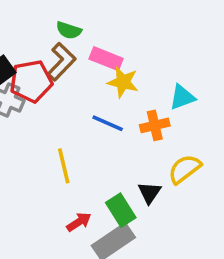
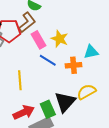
pink rectangle: (106, 59) -> (38, 40), moved, turned 30
black triangle: (149, 193) -> (65, 102), size x1.6
red arrow: (79, 222) -> (24, 112), size x1.5

